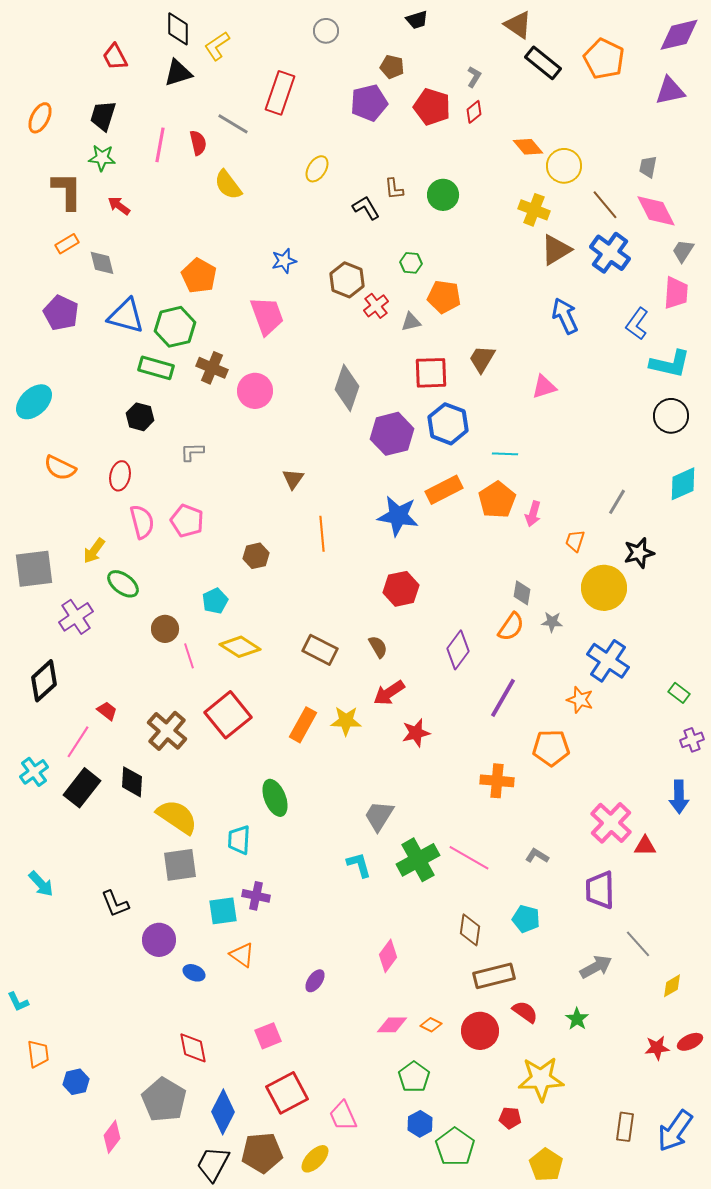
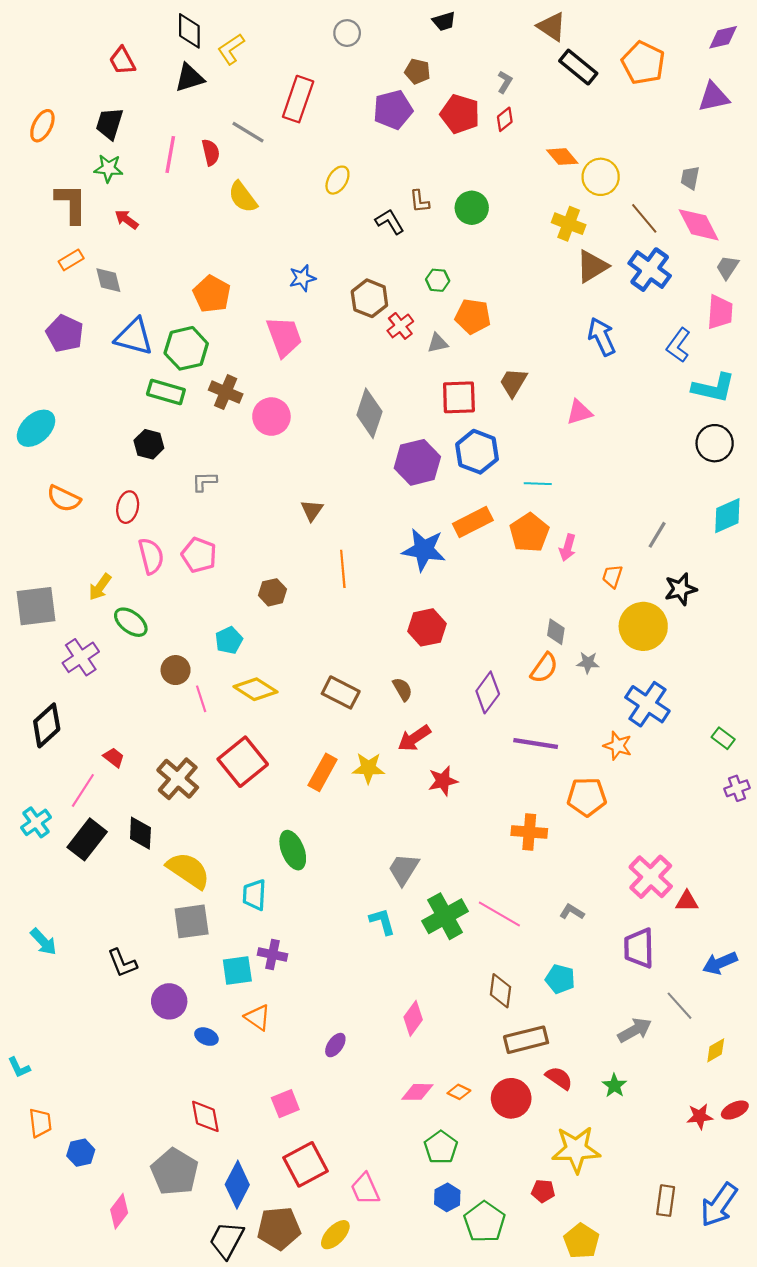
purple diamond: (679, 35) -> (723, 37), size x0.7
purple line: (503, 698) -> (536, 744), turned 69
blue arrow: (679, 797) -> (720, 963), moved, turned 68

